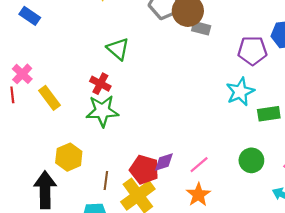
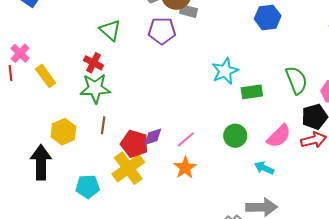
purple pentagon: (252, 51) -> (162, 31), moved
brown line: (106, 180) -> (103, 125), moved

